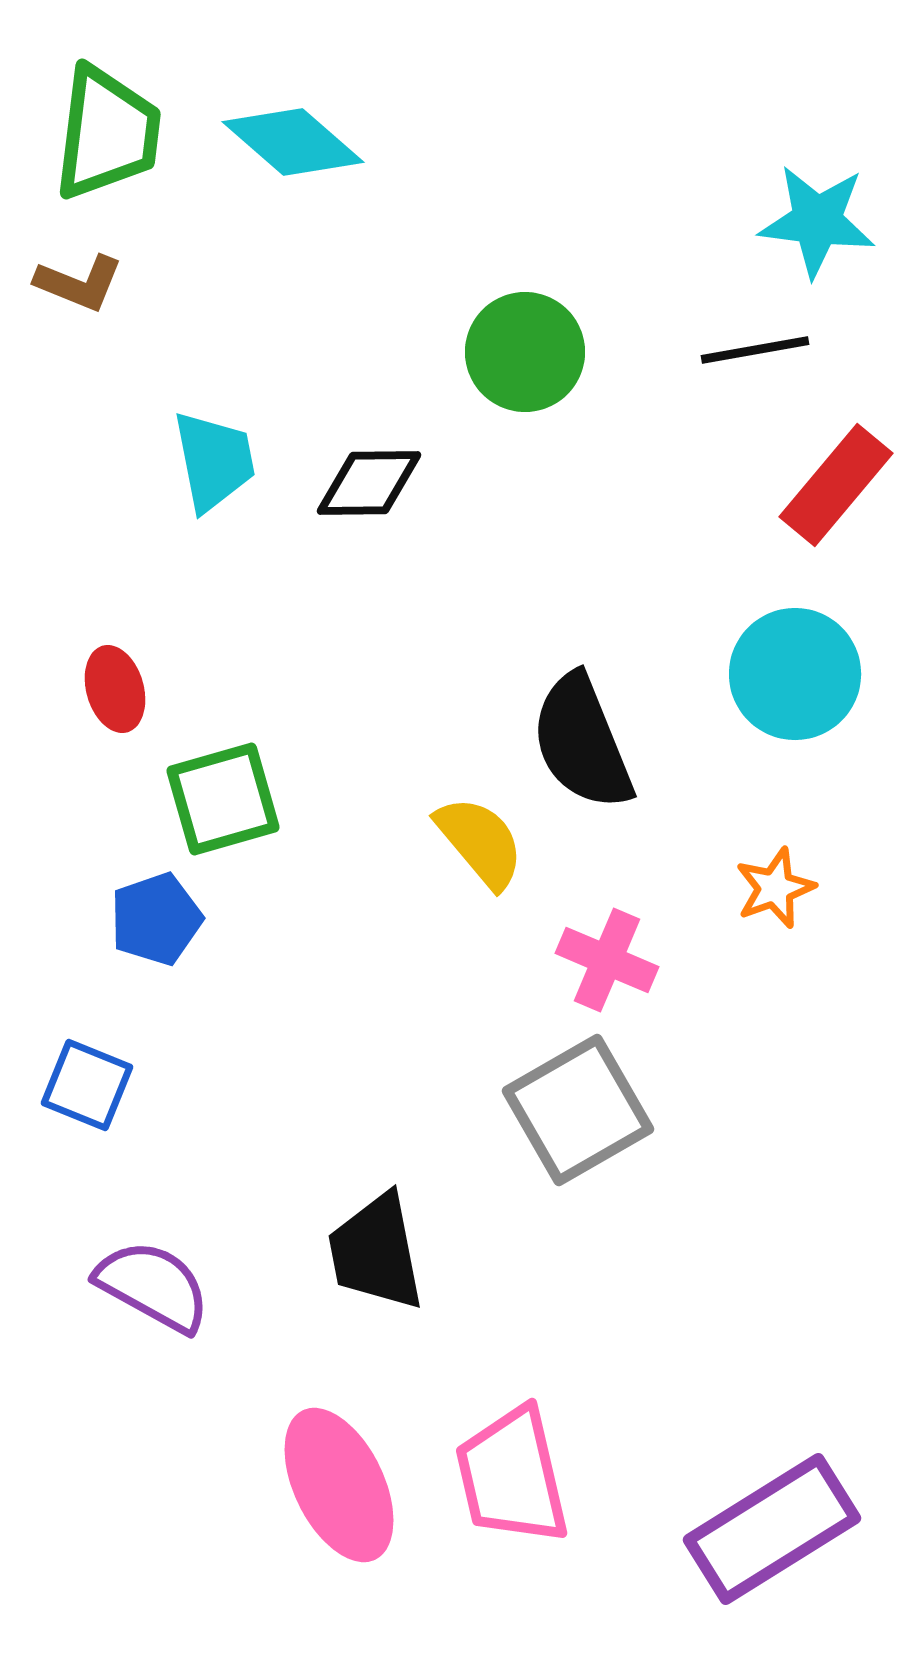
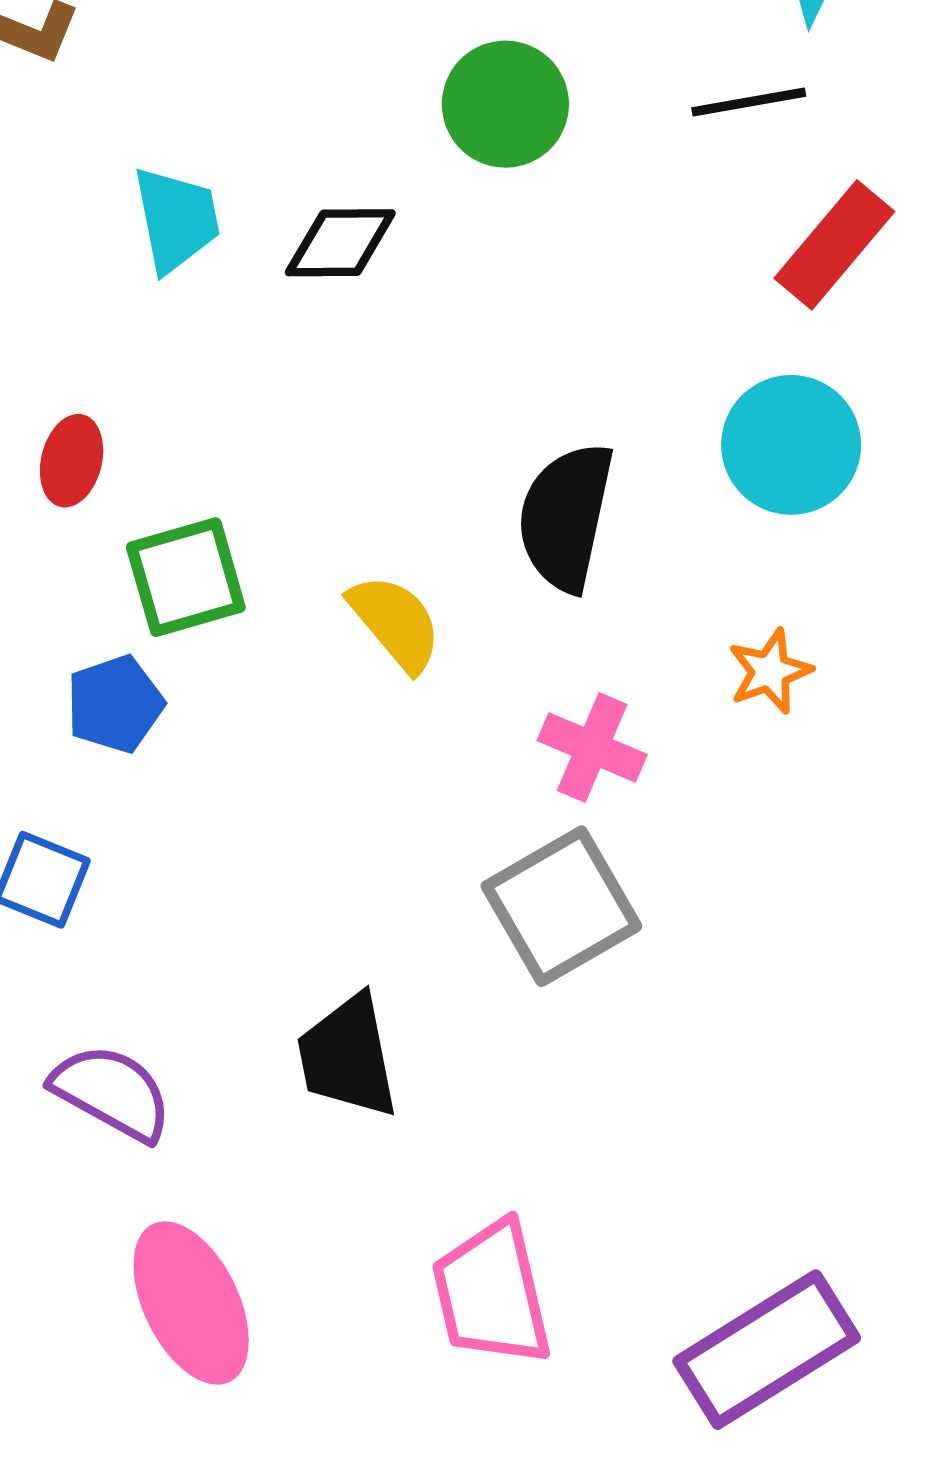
red ellipse: (115, 689) -> (72, 461), turned 30
black semicircle: (582, 742) -> (566, 517), turned 34
yellow semicircle: (480, 842) -> (395, 623), moved
pink ellipse: (339, 1485) -> (191, 1303), moved

